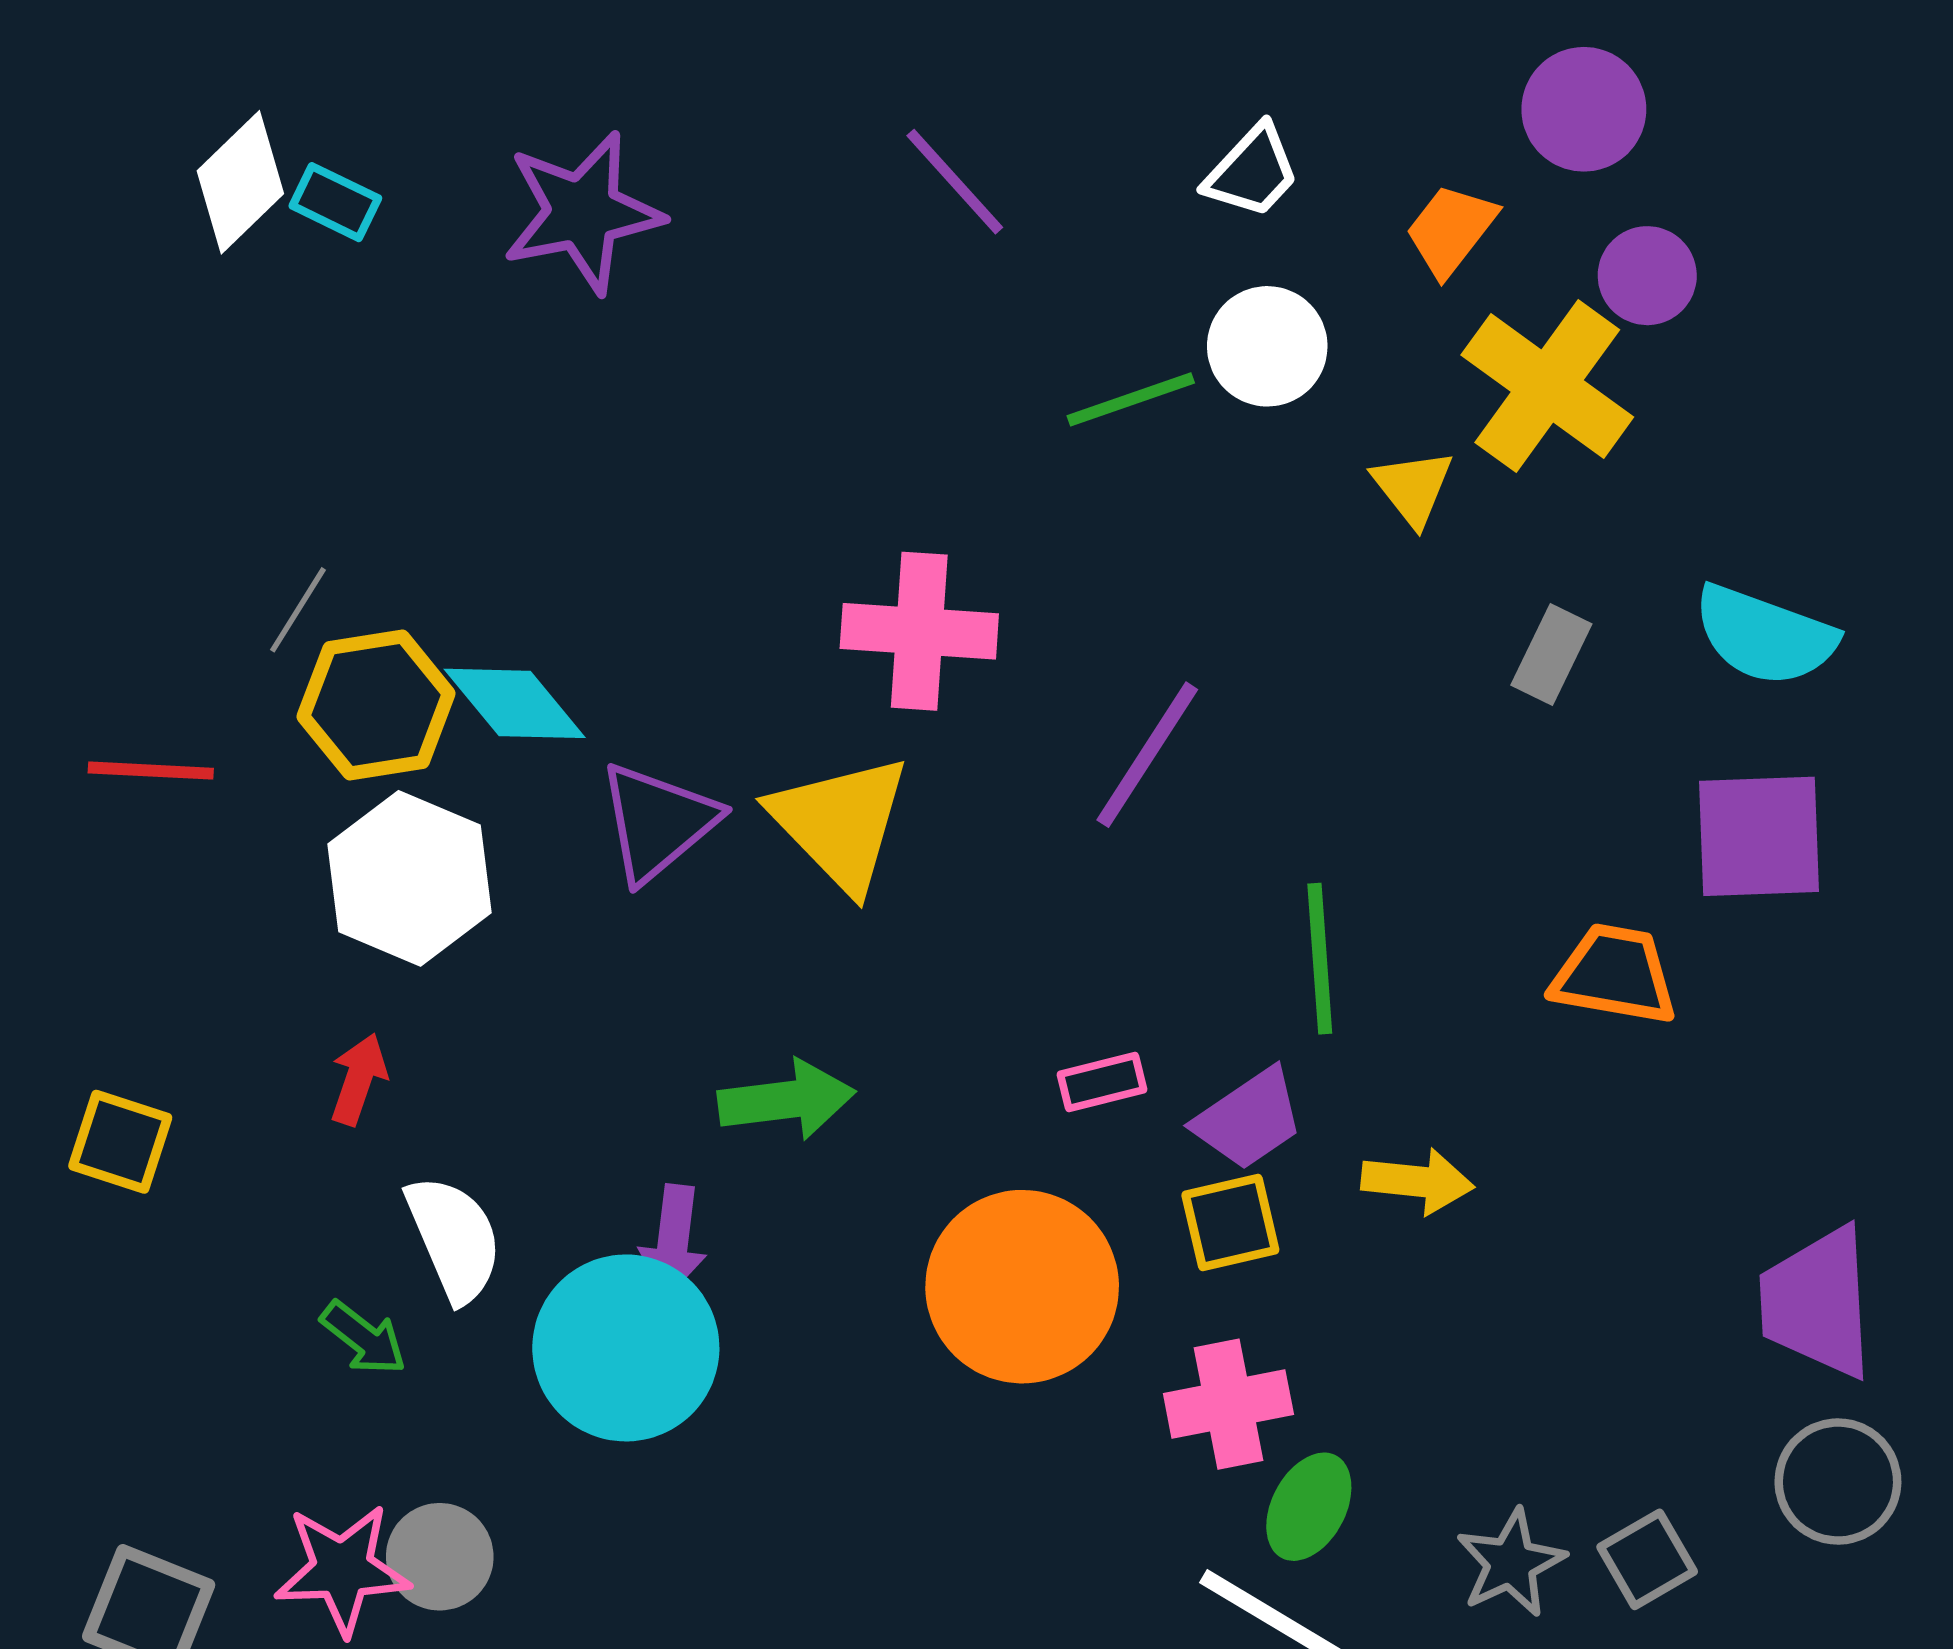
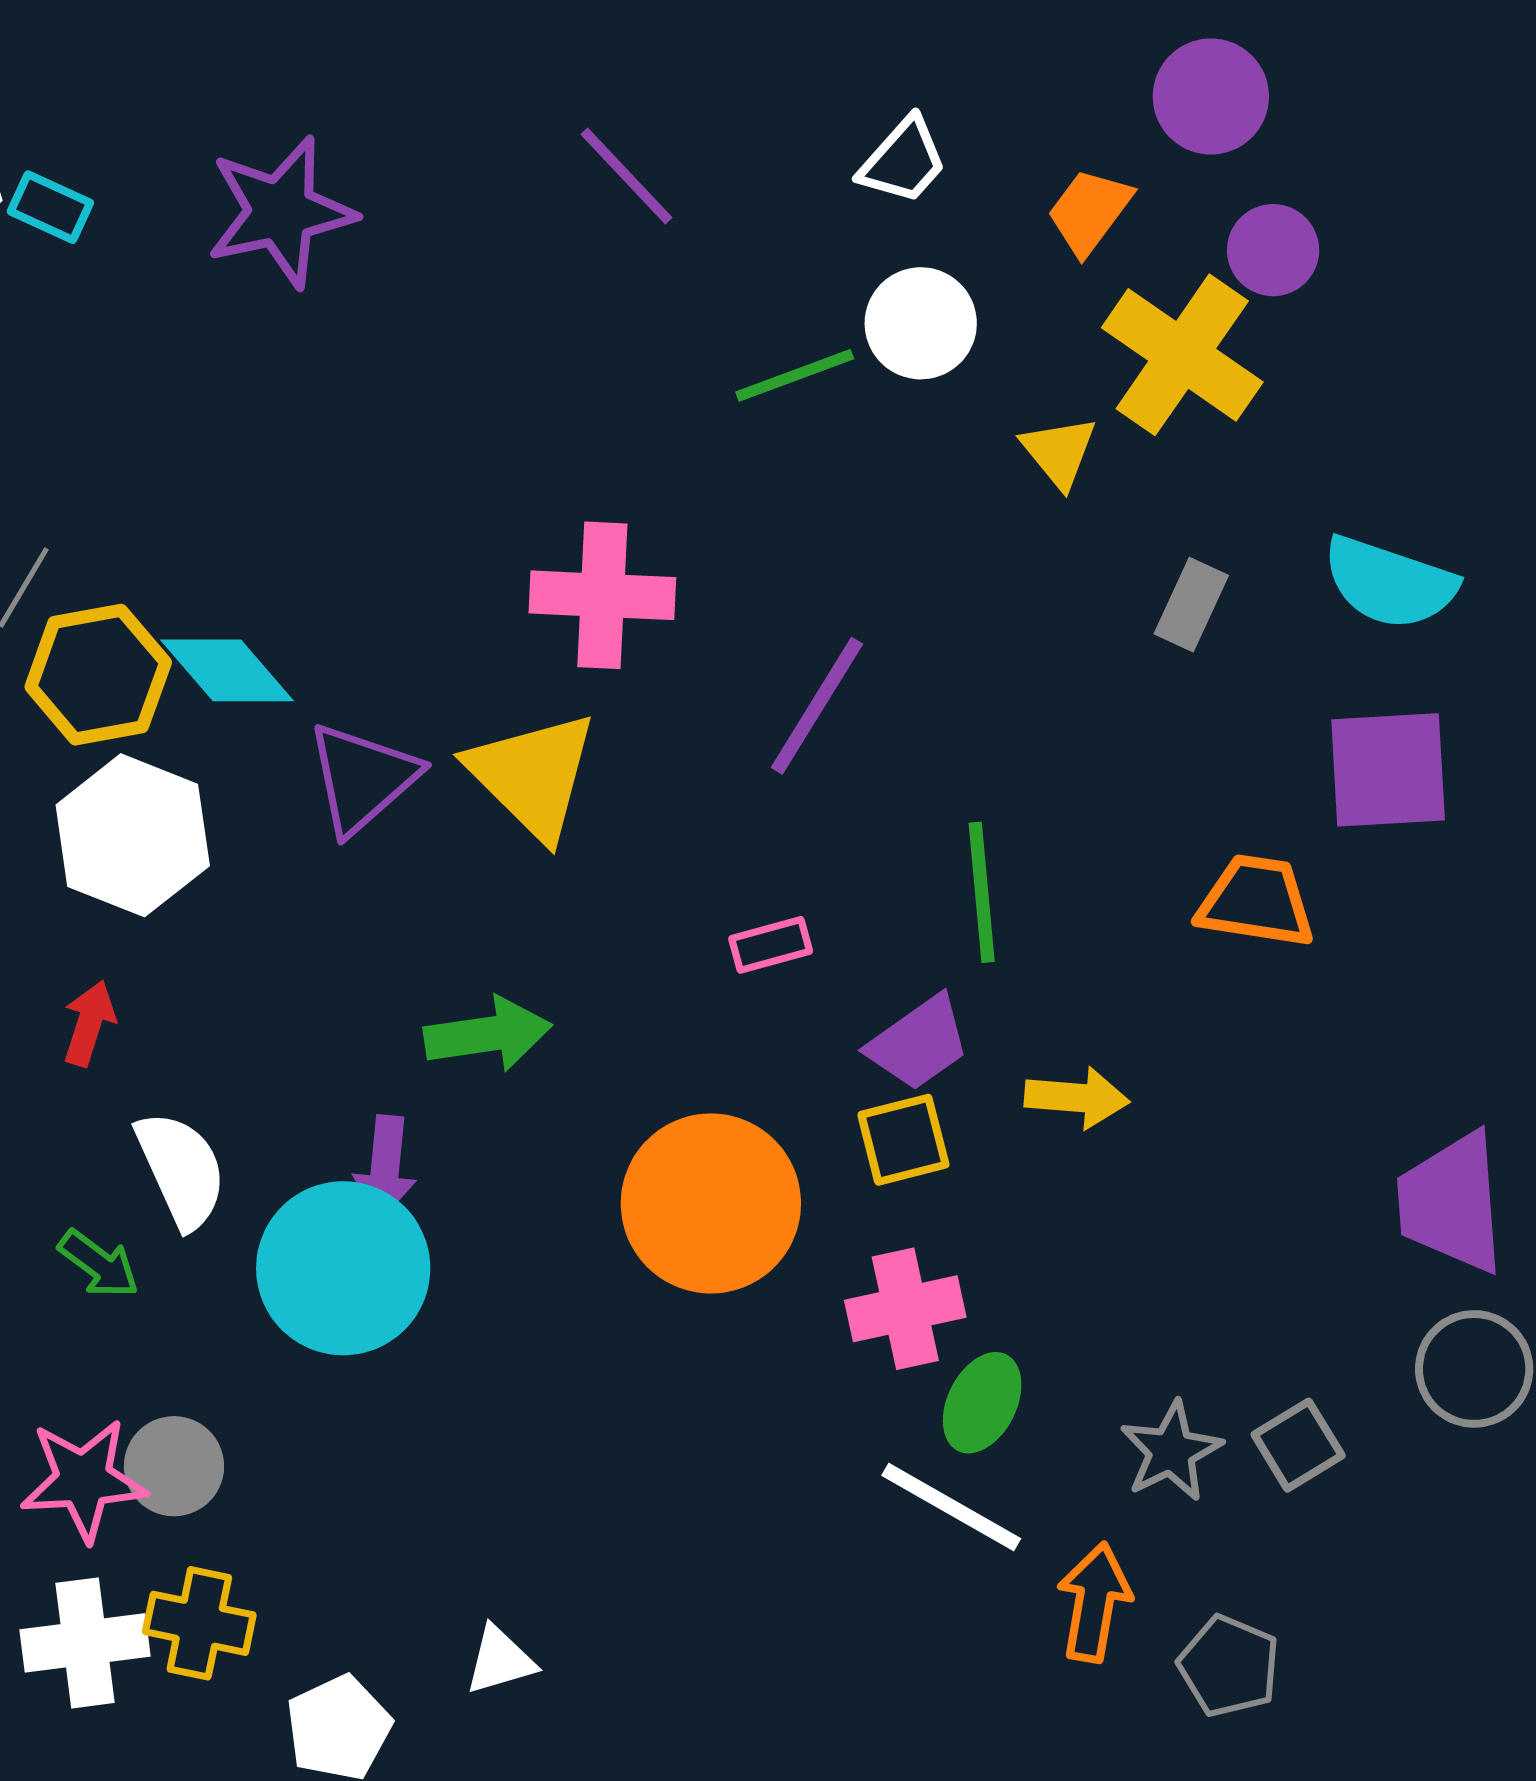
pink rectangle: (1102, 1082) -> (771, 945), moved

